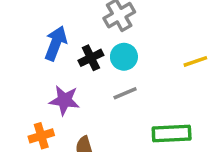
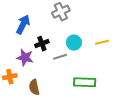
cyan circle: (124, 57) -> (74, 43), moved
black cross: (91, 58) -> (42, 44), moved

